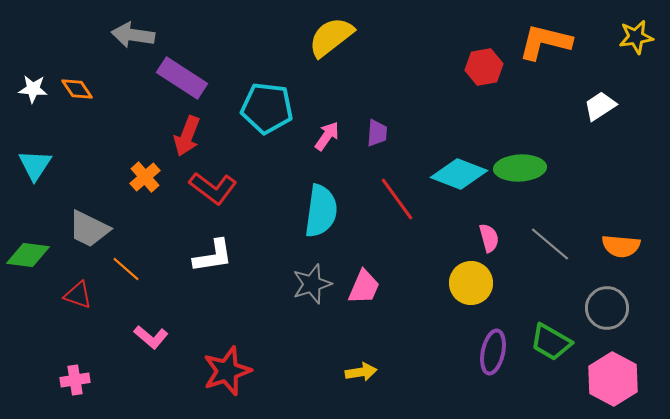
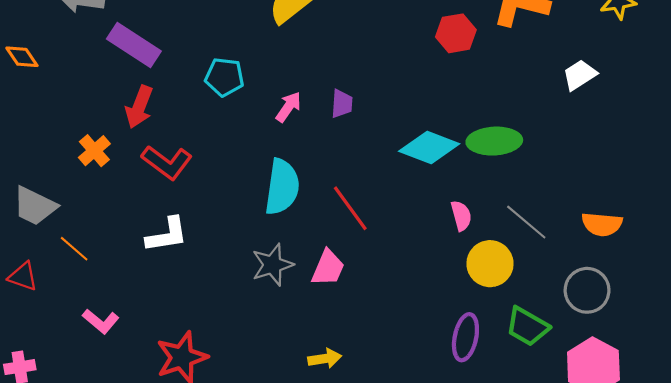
cyan pentagon: (267, 108) -> (224, 77), size x0.7
red line: (397, 199) -> (350, 208), moved
yellow circle: (471, 283) -> (490, 264), moved

